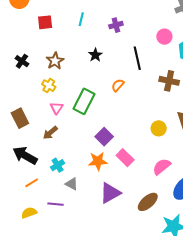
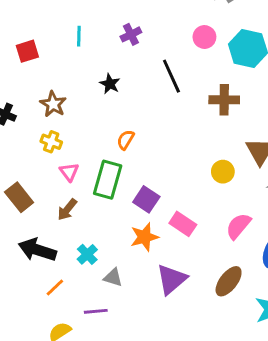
orange semicircle: (118, 85) -> (126, 140), moved
green rectangle: (84, 101) -> (108, 180), moved

